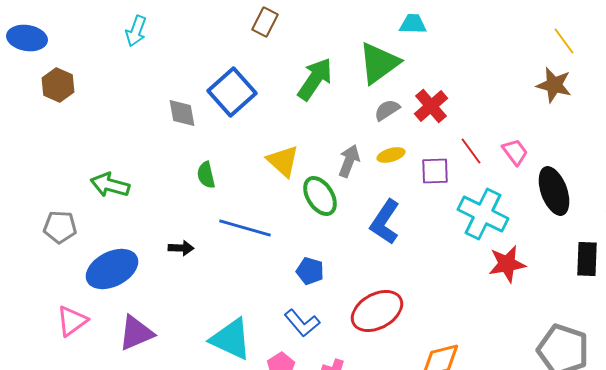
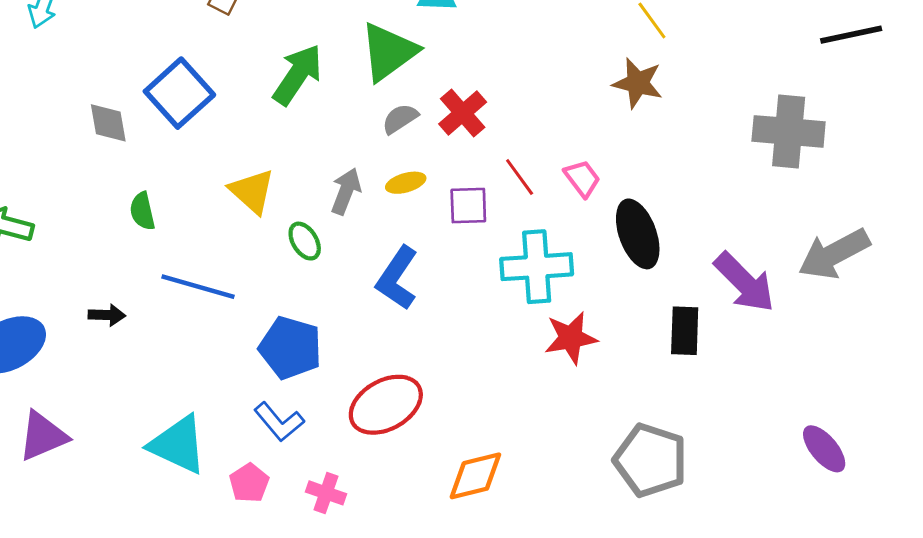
green ellipse: (320, 196) -> (305, 241), size x0.7
cyan cross: (483, 214) -> (537, 267), turned -30
blue pentagon: (310, 271) -> (290, 348), size x1.6

